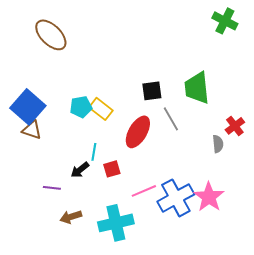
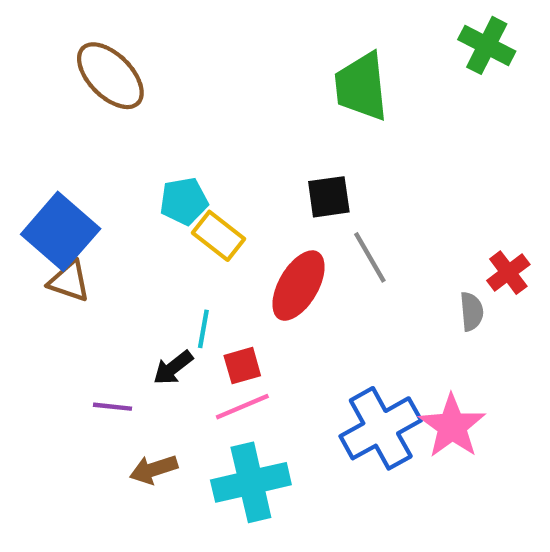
green trapezoid: (197, 88) -> (361, 87), moved
cyan pentagon: (81, 107) -> (184, 201), moved
pink line: (144, 191) -> (242, 407), moved

